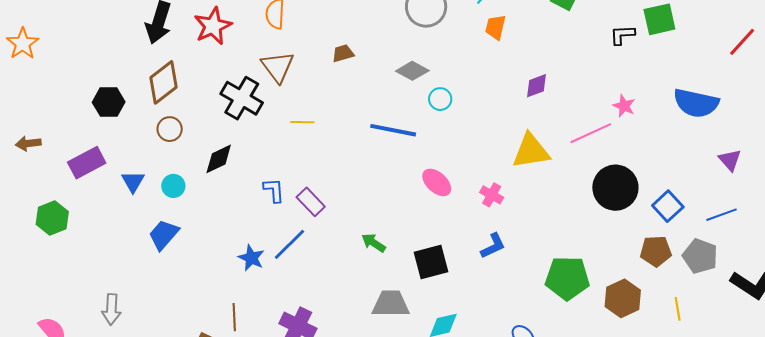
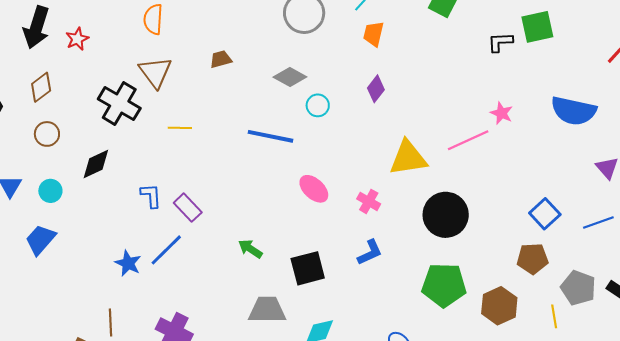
red star: (213, 26) -> (77, 39), moved, size x0.6
brown diamond: (163, 82) -> (41, 87), size x0.7
purple diamond: (537, 86) -> (376, 89), moved, turned -32
black circle: (615, 188) -> (446, 215), moved
gray pentagon: (700, 256) -> (578, 288), moved

